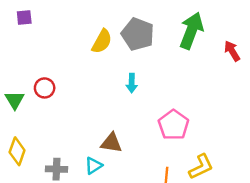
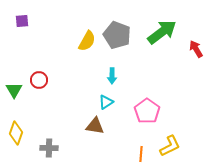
green arrow: (191, 31) -> (162, 32), turned 32
cyan triangle: (94, 166) -> (106, 102), moved

